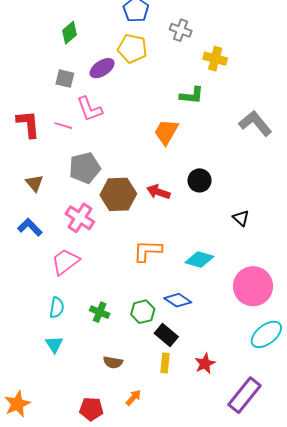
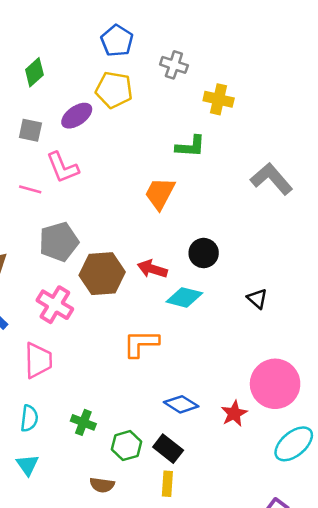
cyan diamond: (199, 259) -> (184, 297), moved
pink trapezoid: (65, 262) -> (38, 360), turned 128
green hexagon: (143, 312) -> (126, 446), moved
red star: (205, 364) -> (234, 413), moved

